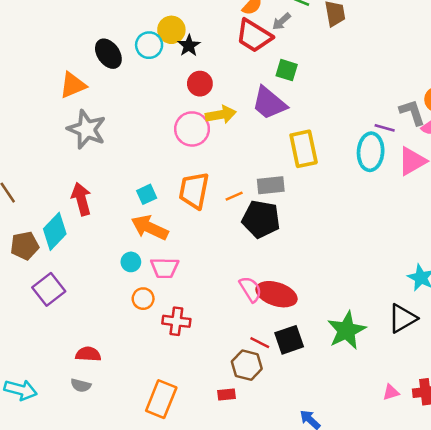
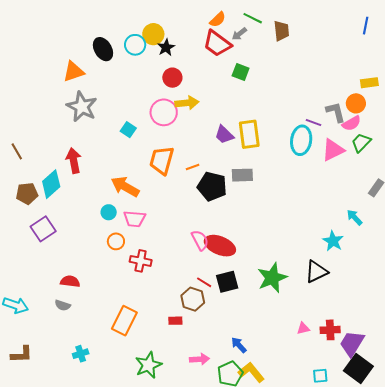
purple trapezoid: (269, 103) -> (224, 135), moved, size x0.7
gray rectangle: (271, 185) -> (242, 175), moved
cyan square: (147, 194) -> (128, 130), moved, turned -35

